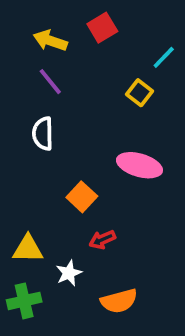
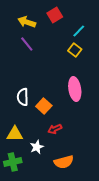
cyan line: (164, 57) -> (79, 31), moved
white semicircle: (43, 134) -> (23, 97), moved
pink ellipse: (139, 165) -> (75, 89), turned 65

